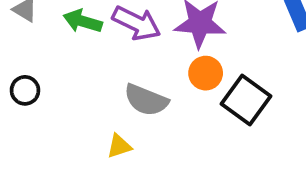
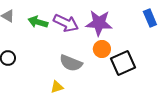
black square: (246, 100) -> (123, 63), turned 30

